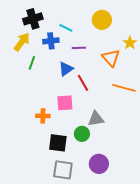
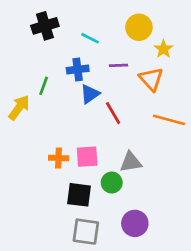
blue cross: (51, 41) -> (78, 69), moved
yellow arrow: (22, 42) -> (19, 108), moved
yellow star: (130, 43) -> (163, 49), moved
purple line: (79, 48) -> (119, 65), moved
pink square: (65, 103) -> (87, 157), moved

